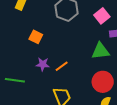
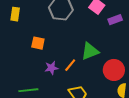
green triangle: (100, 51) -> (90, 51), moved

